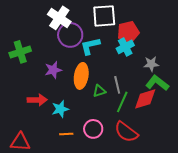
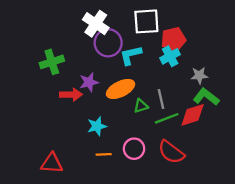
orange ellipse: (81, 76) -> (121, 89), turned 55
red arrow: (37, 100) -> (71, 95), moved
green line: (122, 102) -> (167, 118), turned 45

